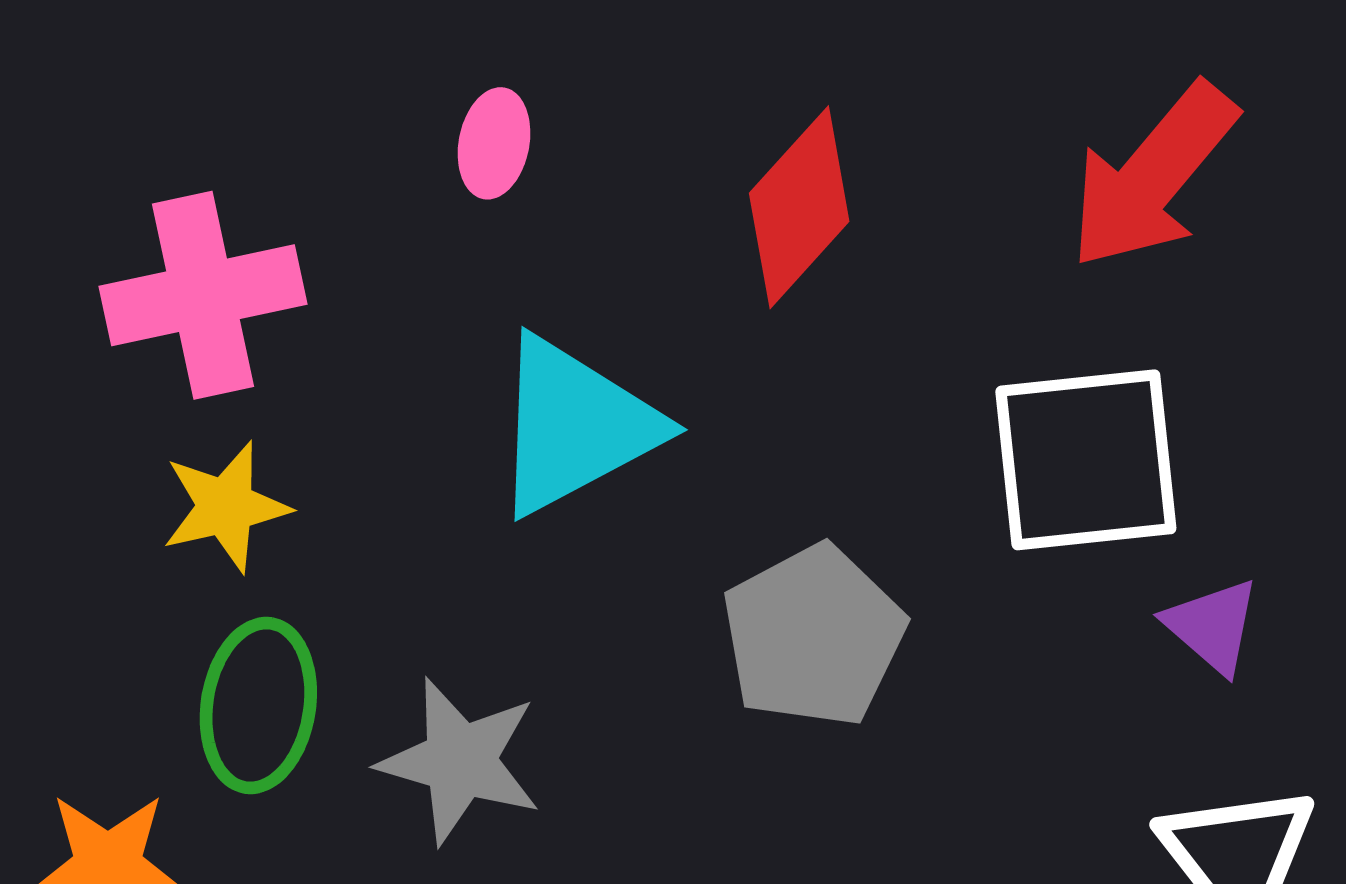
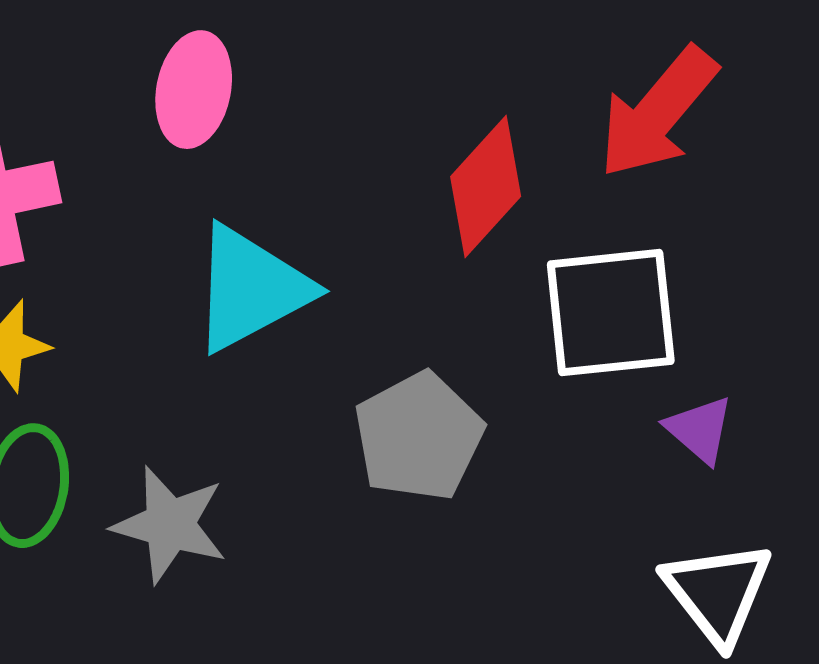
pink ellipse: (494, 143) -> (194, 90), size x1.5
red diamond: (799, 207) -> (486, 187), moved

